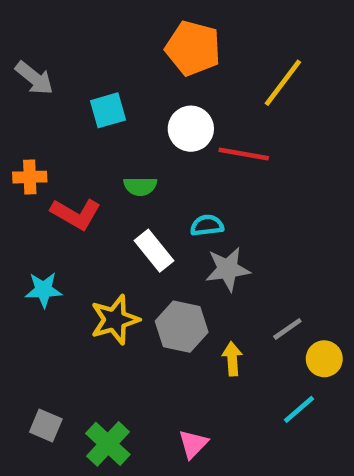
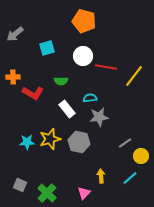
gray arrow: (34, 78) -> (15, 34), turned 102
yellow line: (283, 83) -> (134, 76), moved
cyan star: (44, 290) -> (27, 142), moved
yellow arrow: (232, 359) -> (101, 176), moved

